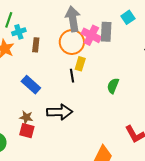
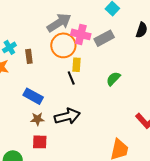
gray arrow: (73, 19) -> (59, 23), turned 80
gray rectangle: (106, 32) -> (104, 38), moved, turned 72
green semicircle: (113, 86) -> (113, 79), turned 35
brown star: (26, 117) -> (37, 119), moved

